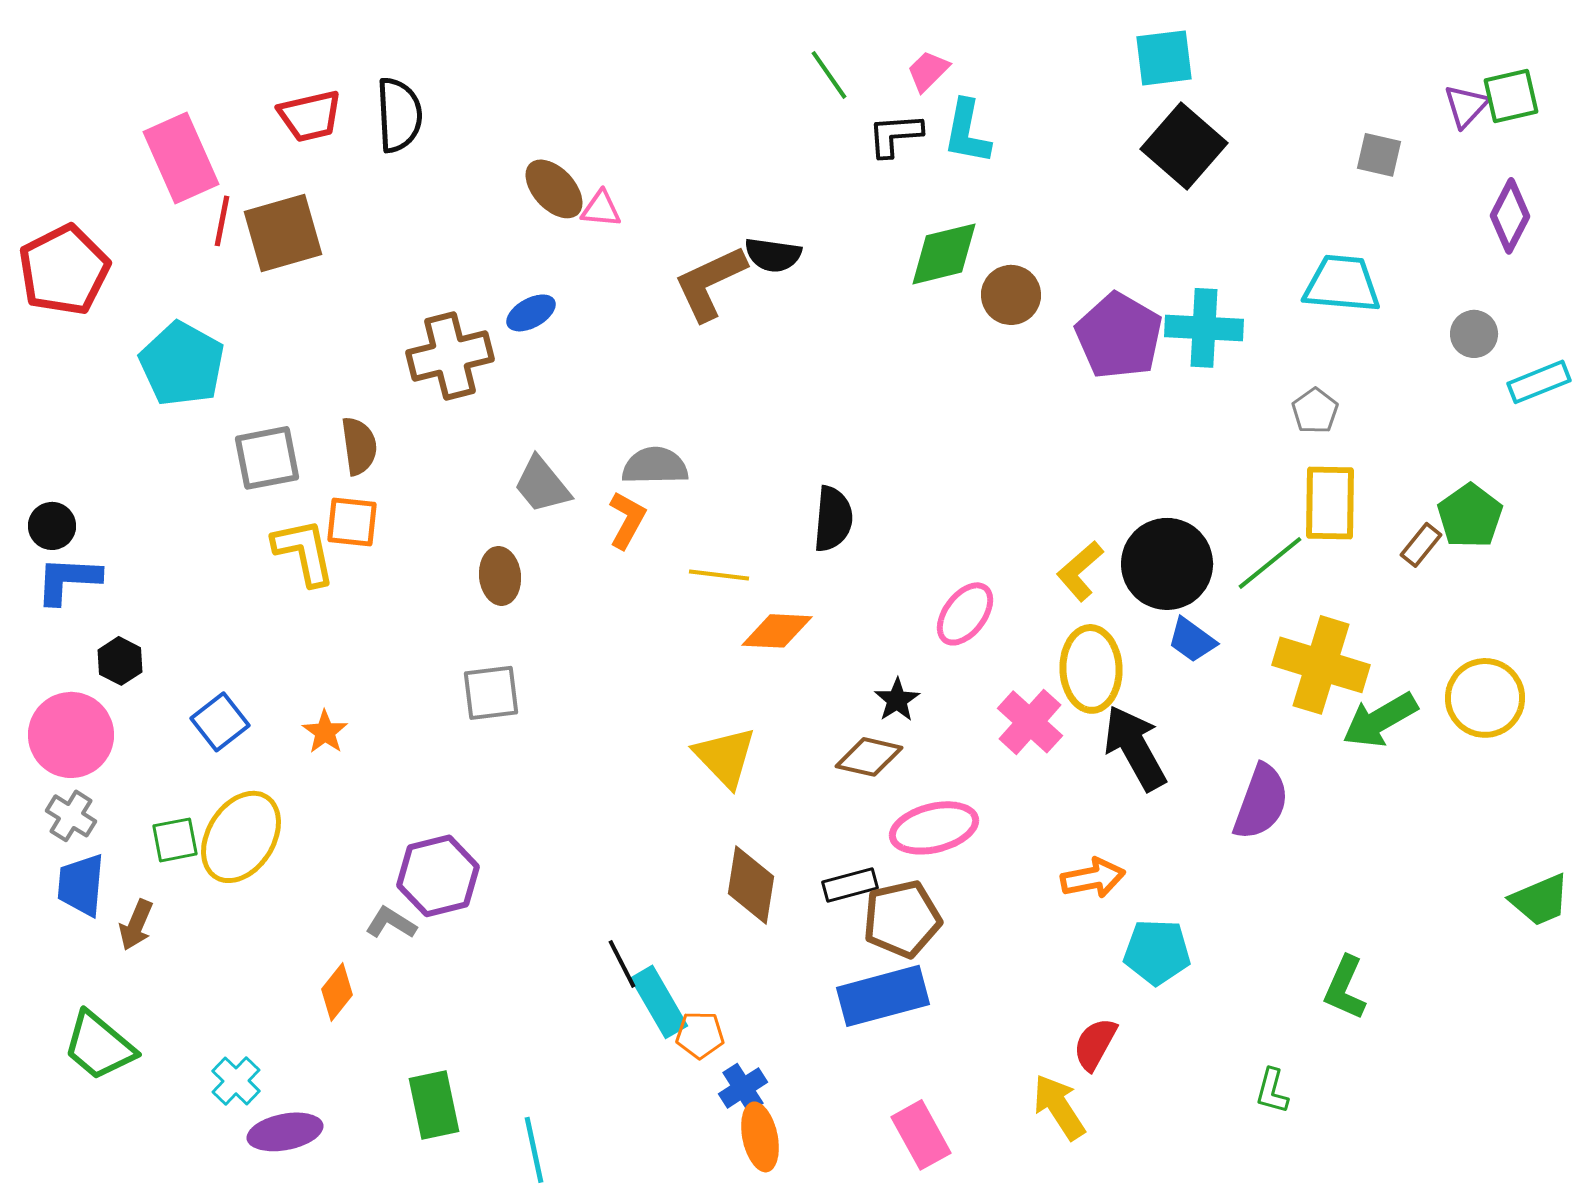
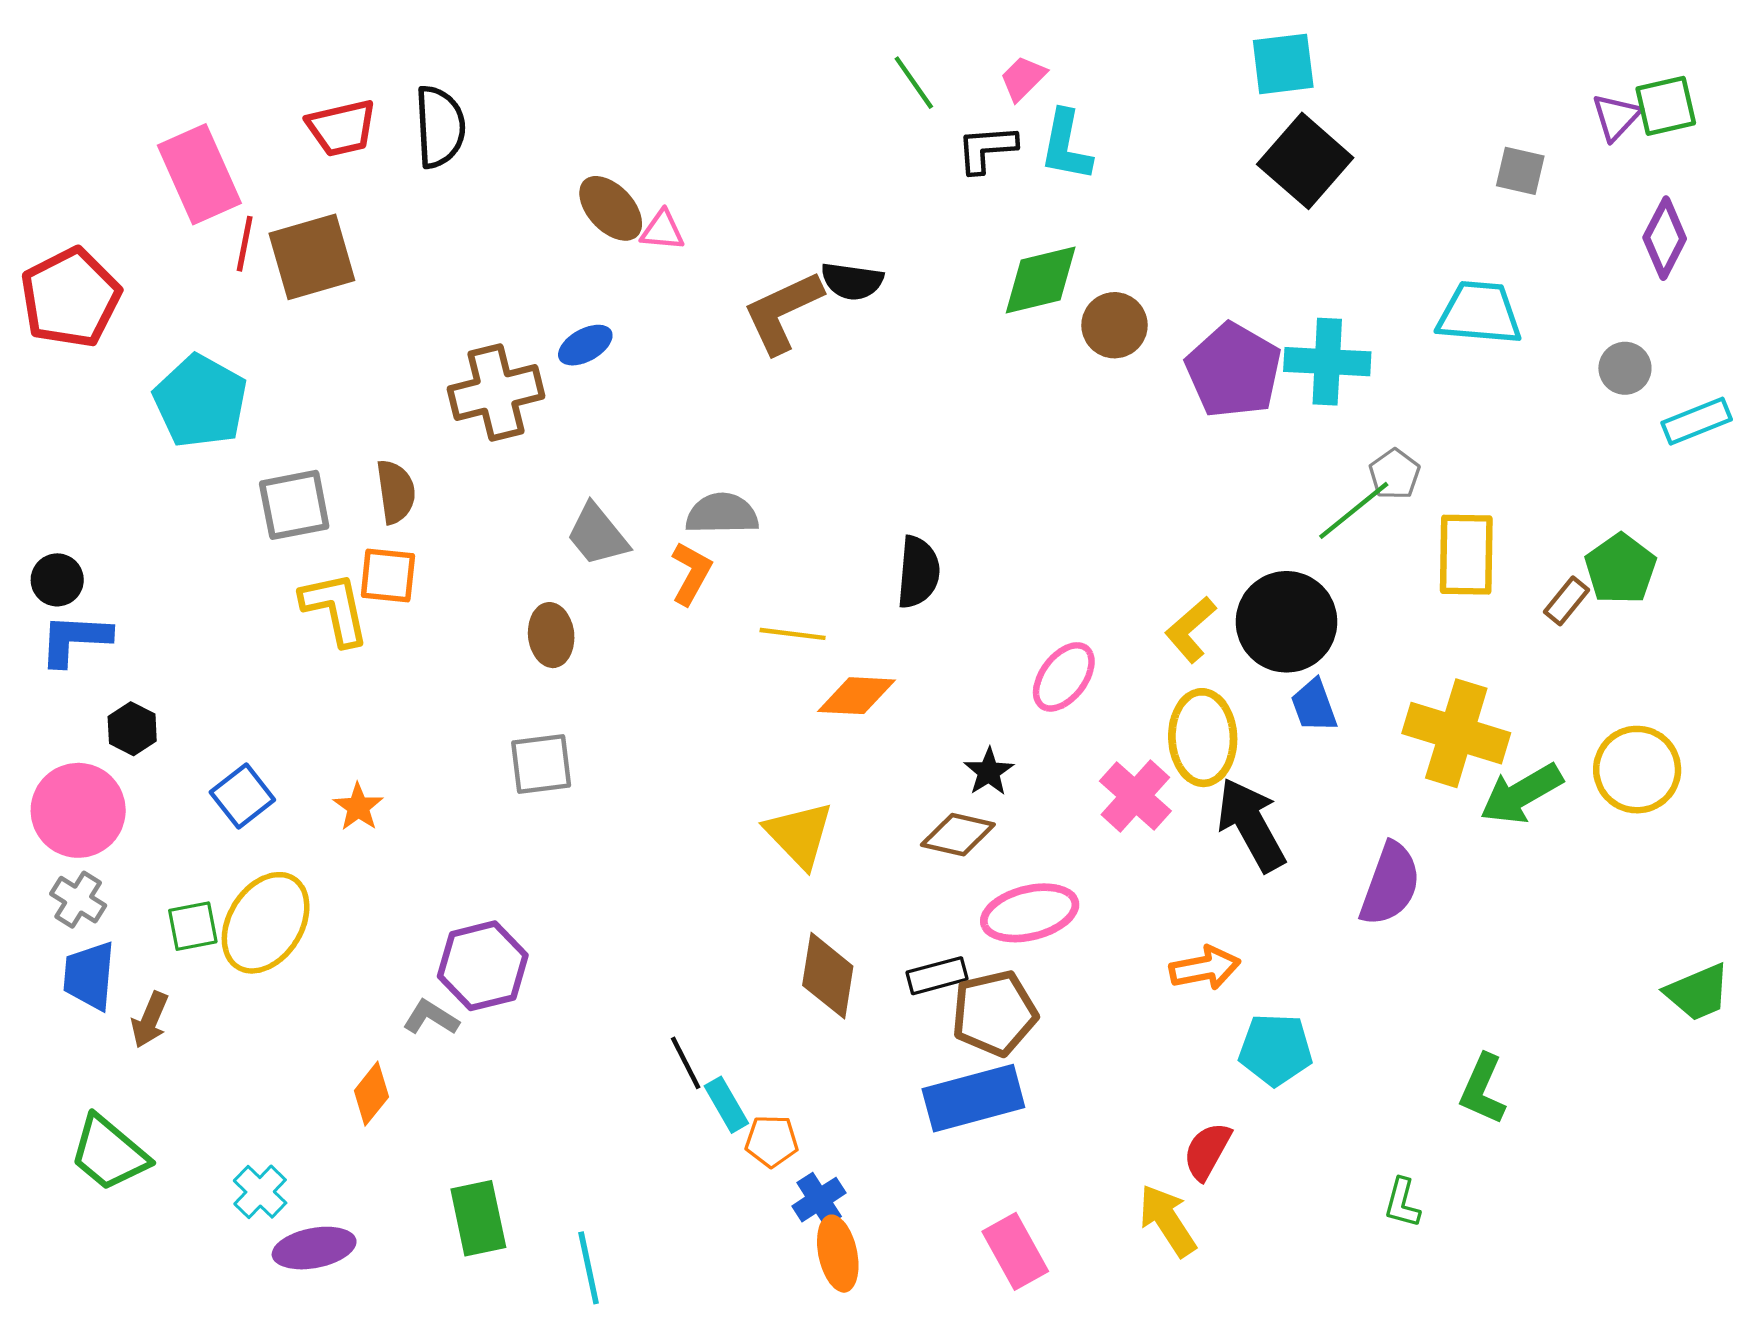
gray pentagon: (1315, 411) -> (1395, 474), moved
green line: (1270, 563) -> (1354, 510), moved
blue trapezoid: (1192, 640) -> (1314, 706), turned 34
cyan rectangle: (659, 1002) -> (726, 1105), size x0.7

